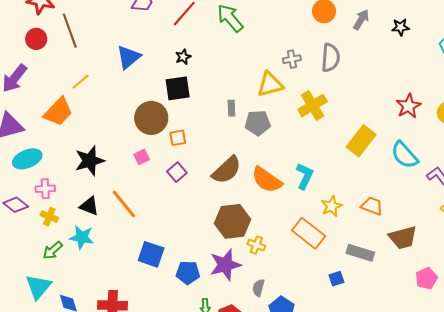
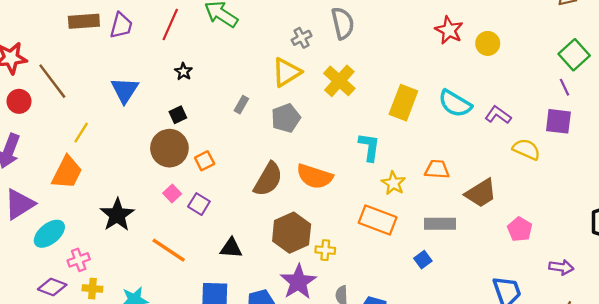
black square: (178, 88) -> (178, 115), moved, size x0.6
red star: (408, 106) -> (449, 30), moved
gray rectangle: (231, 108) -> (241, 105), moved, turned 49
purple square: (177, 172) -> (199, 204), moved
cyan L-shape: (305, 176) -> (369, 147), moved
black triangle: (89, 206) -> (231, 248), moved

